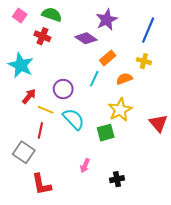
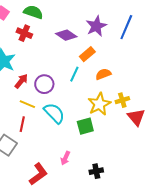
purple star: (107, 20) -> (96, 26), moved
yellow cross: (144, 61) -> (122, 100), moved, turned -32
red arrow: (29, 96) -> (21, 81), moved
red L-shape: (41, 184) -> (38, 174), moved, turned -115

